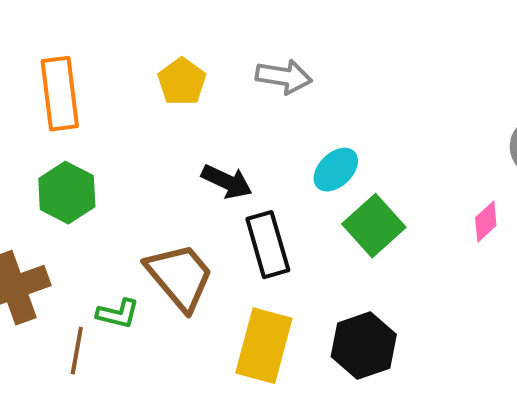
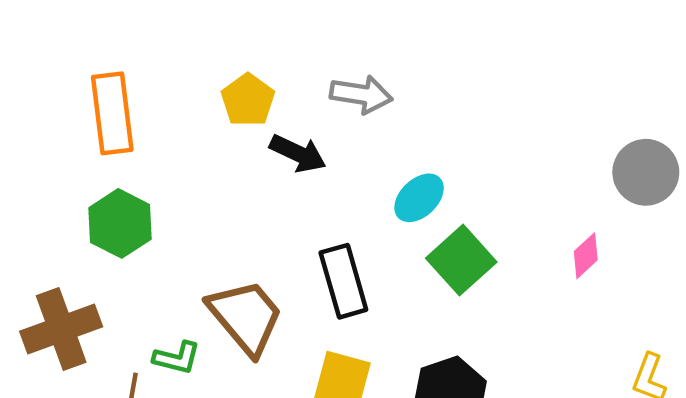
black arrow: (227, 182) -> (298, 153), moved

